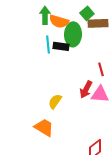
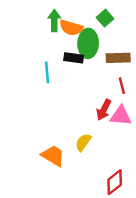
brown rectangle: (98, 23) -> (118, 58), moved
cyan line: (48, 44) -> (47, 72), moved
yellow semicircle: (55, 101) -> (83, 142), moved

